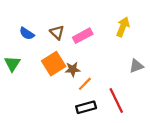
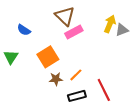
brown triangle: (57, 32) -> (65, 16), moved, size x1.5
gray triangle: (136, 66) -> (122, 30), moved
brown star: (73, 69) -> (56, 79), moved

